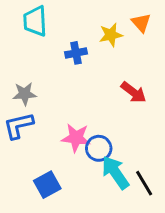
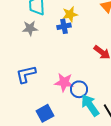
yellow star: (111, 35) -> (70, 14), moved
gray star: (25, 94) -> (30, 28), moved

